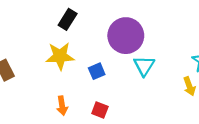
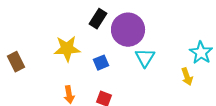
black rectangle: (68, 19) -> (98, 19), moved

